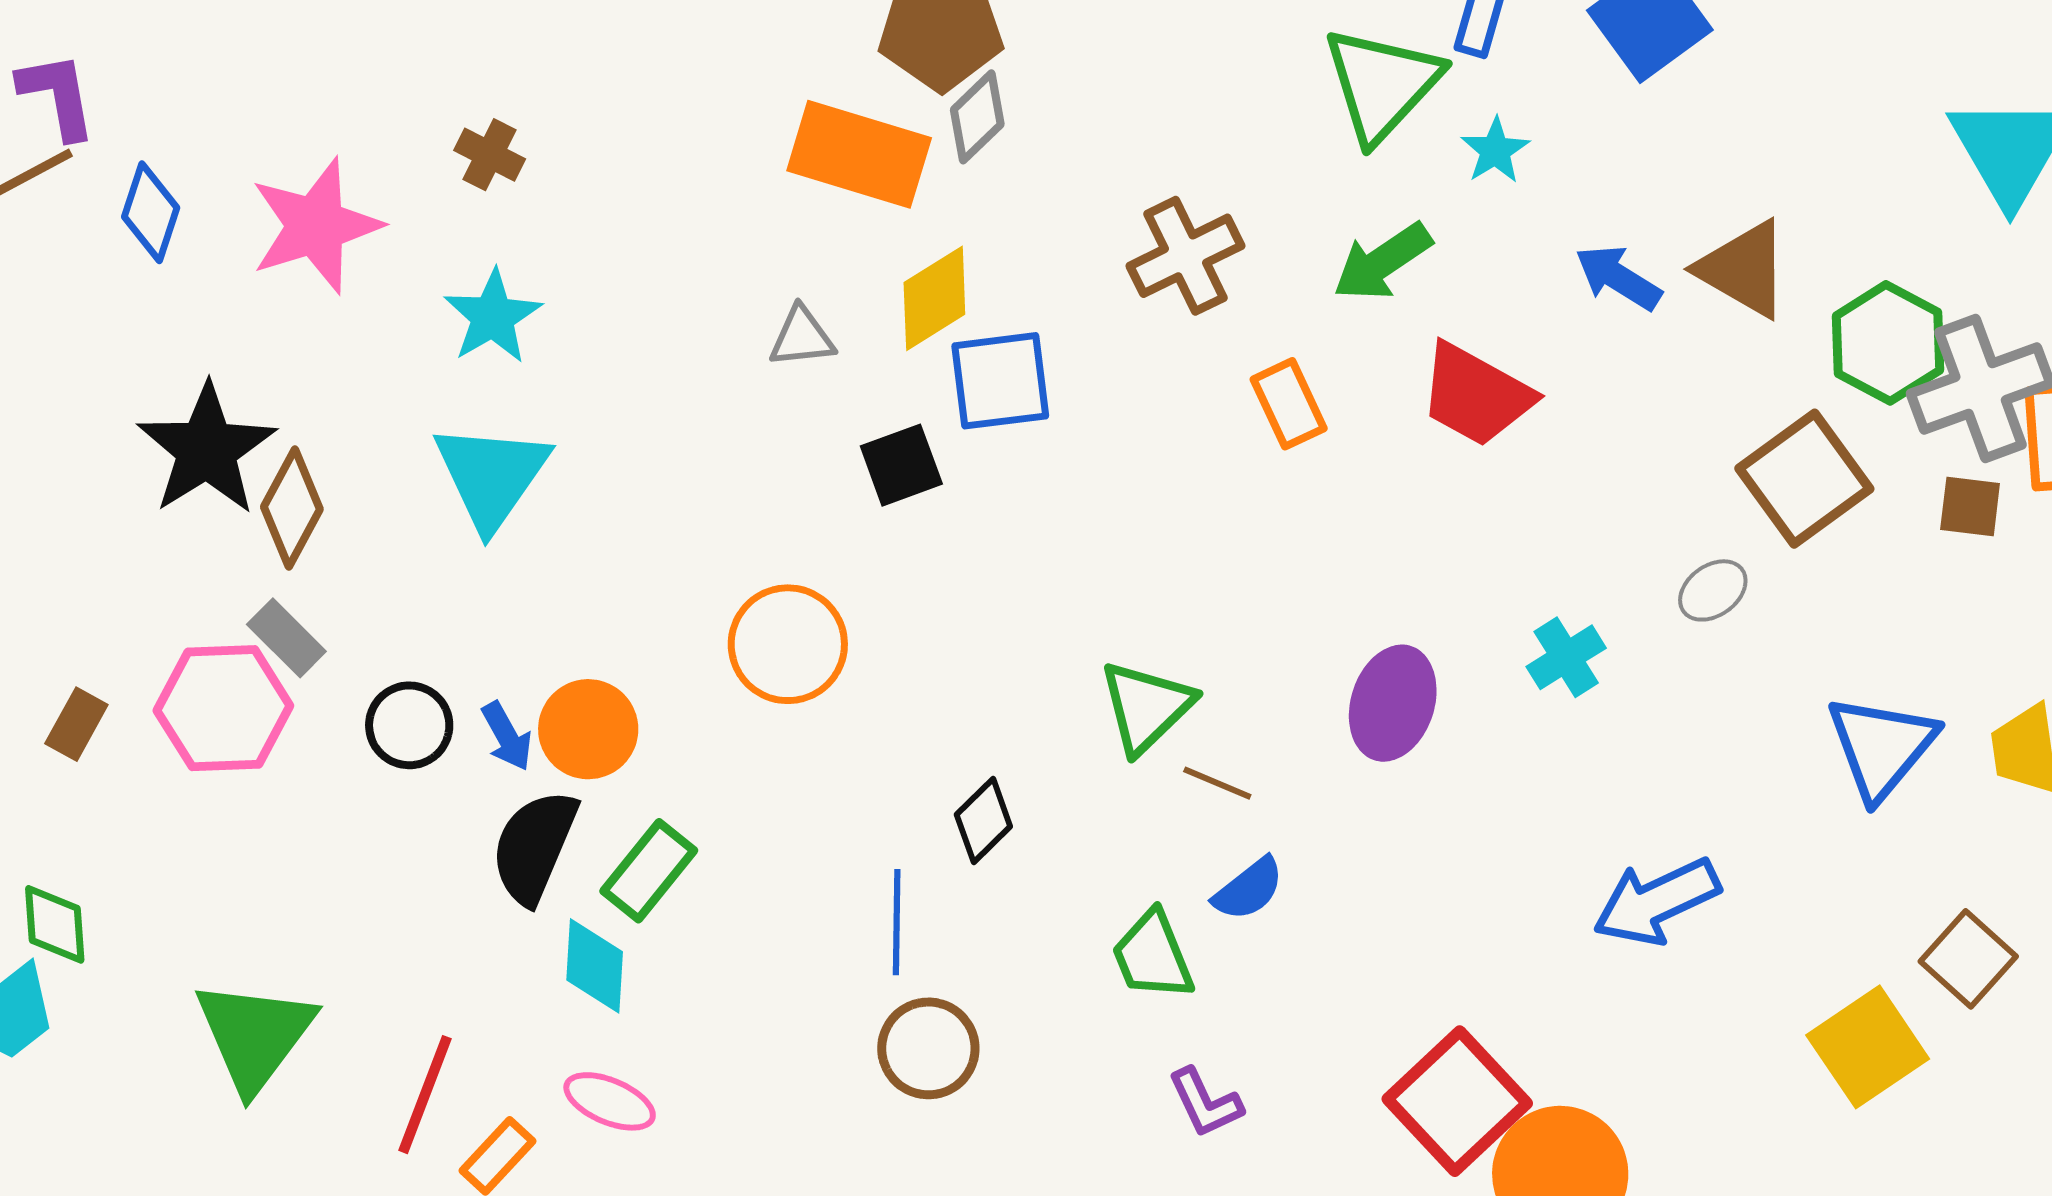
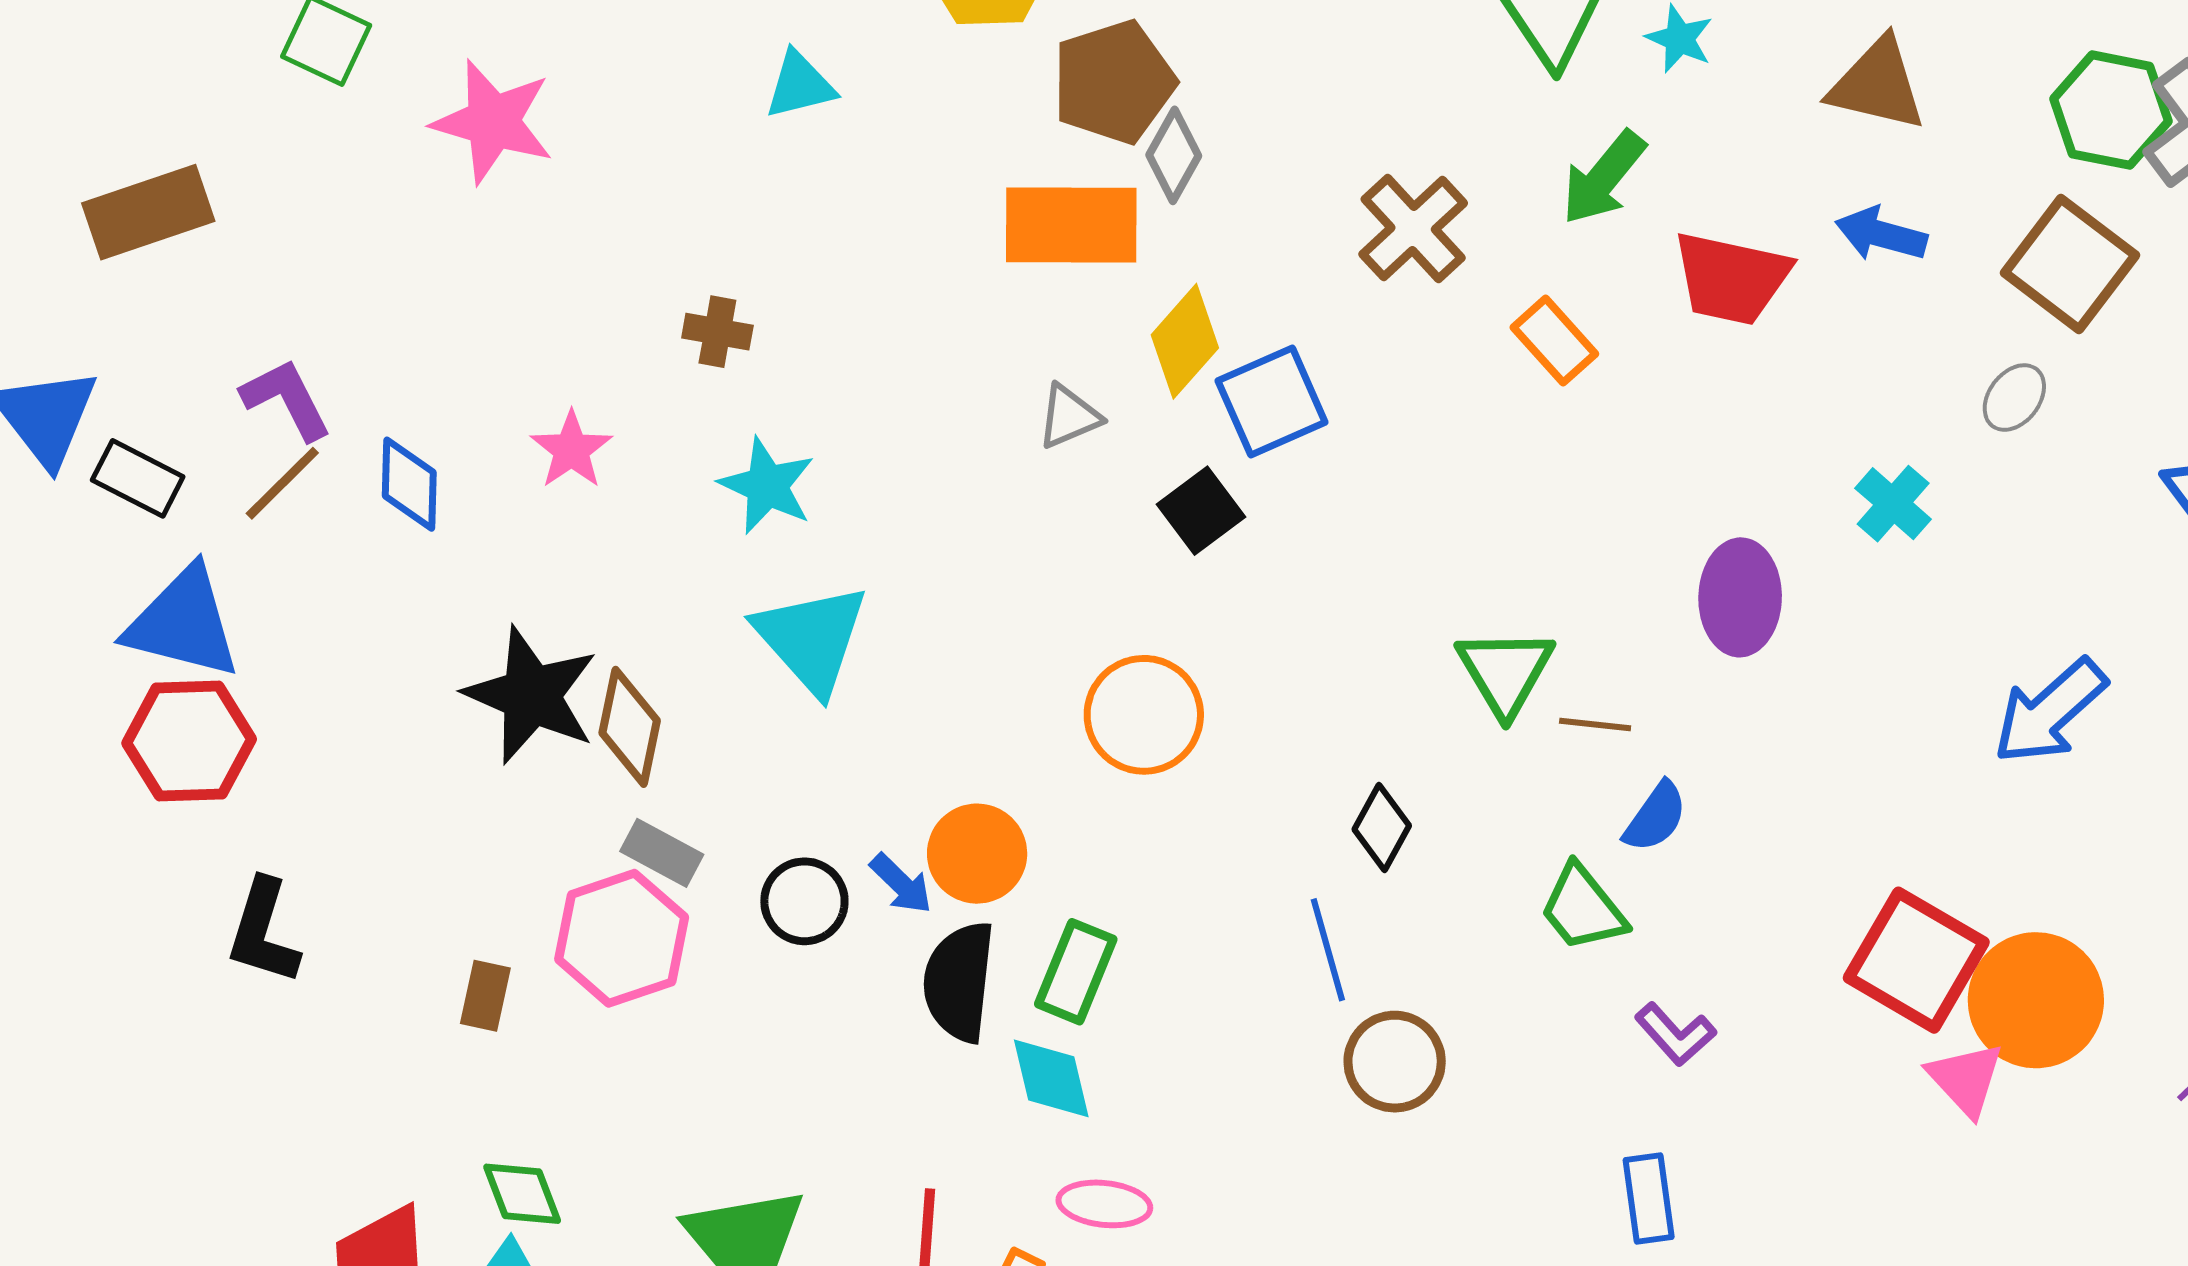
pink star: (316, 226) -> (571, 450), size x0.6
brown triangle: (1744, 269) -> (1877, 85), moved
blue arrow: (1618, 278) -> (1881, 234), moved

